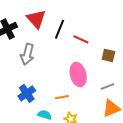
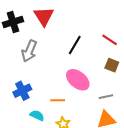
black line: (60, 29) -> (75, 45), moved
red line: (81, 39) -> (110, 40), moved
pink ellipse: (78, 75) -> (78, 80), turned -45

